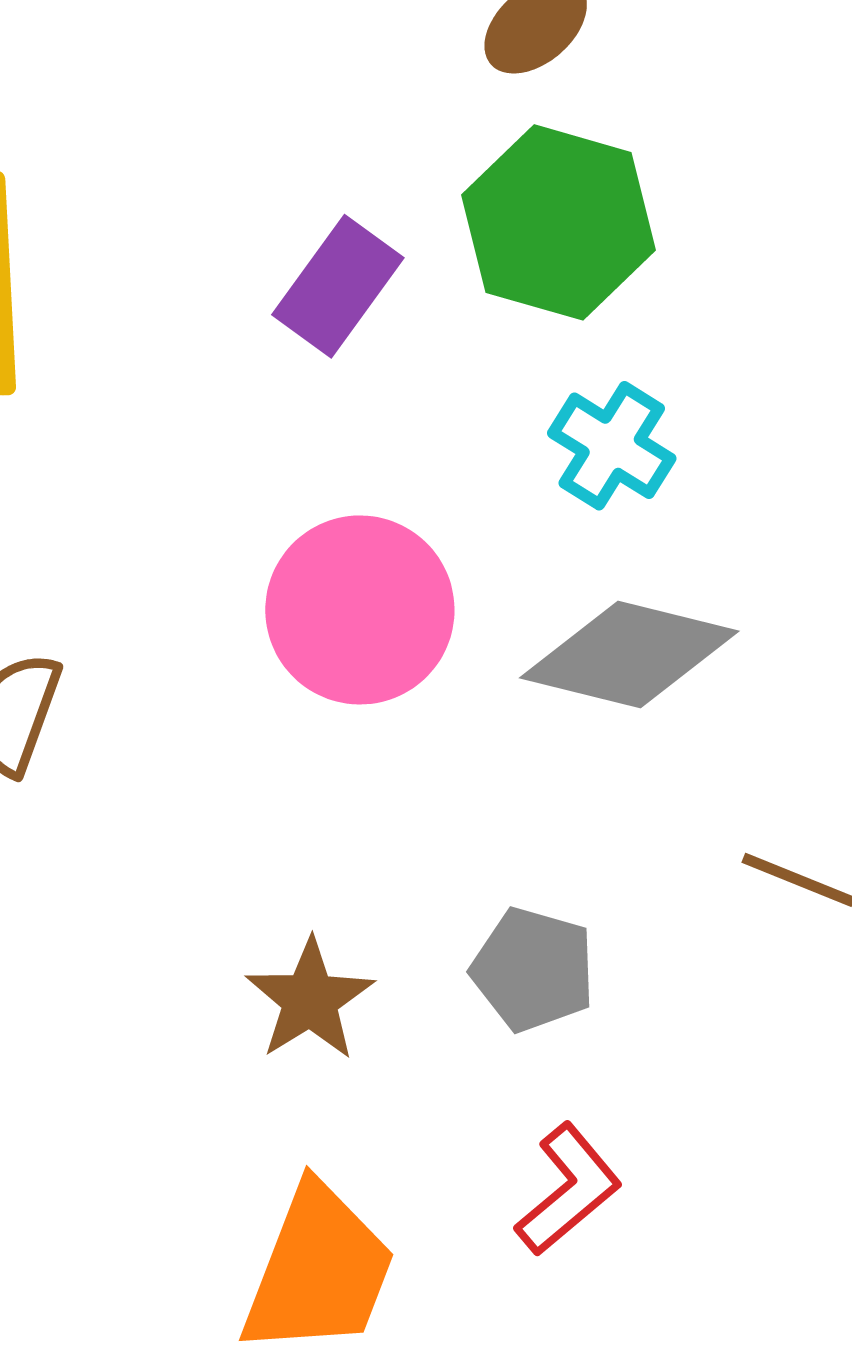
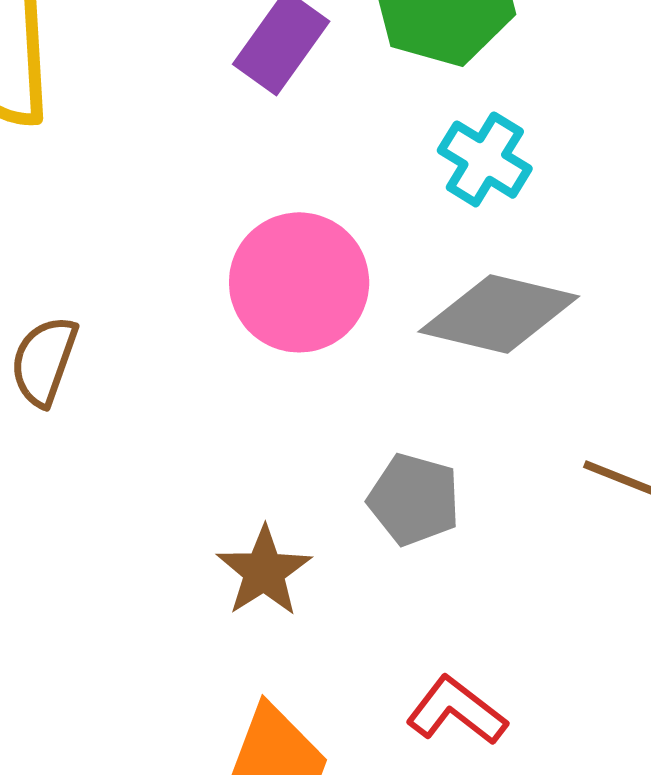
gray pentagon: (533, 970) -> (414, 499), moved
red L-shape: (568, 1190) -> (457, 711), turned -102

